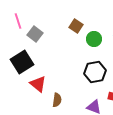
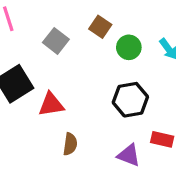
gray square: (35, 34) -> (56, 41), moved
red triangle: (38, 84) -> (51, 104), moved, turned -48

